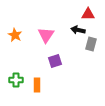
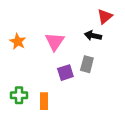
red triangle: (88, 14) -> (105, 16), turned -40
gray rectangle: (91, 44) -> (87, 64), moved

